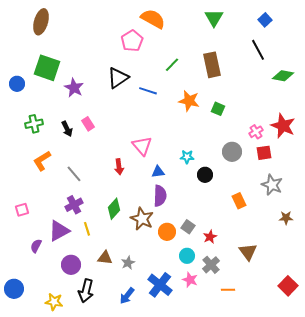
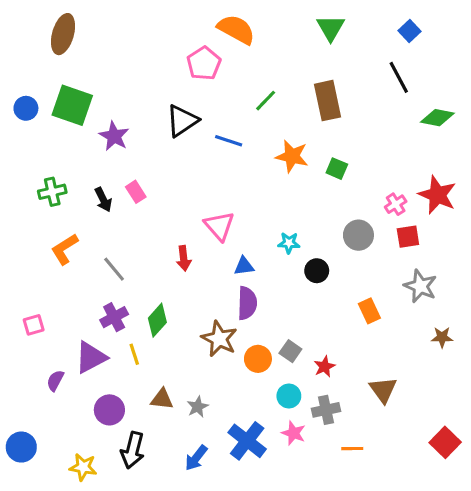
blue circle: (17, 84) -> (26, 108), moved
green diamond: (114, 209) -> (157, 320), moved
gray cross: (211, 265) -> (326, 410), turned 30

